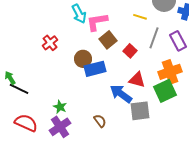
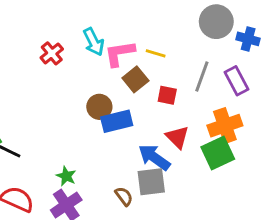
yellow line: (140, 17) -> (156, 53), moved
red cross: (50, 43) -> (52, 53), moved
red square: (130, 51) -> (167, 95), turned -32
red triangle: (137, 80) -> (177, 137), turned 30
gray square: (140, 111) -> (151, 182), moved

